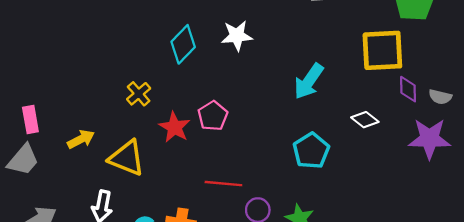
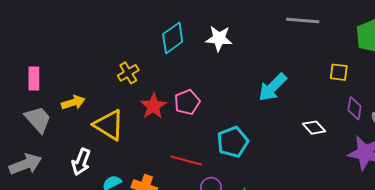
yellow square: (382, 50) -> (339, 72), size x0.5
cyan pentagon: (311, 151) -> (233, 142), moved
gray trapezoid: (23, 160) -> (38, 119), moved, turned -92

